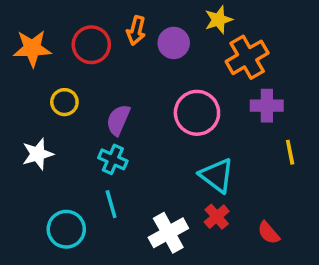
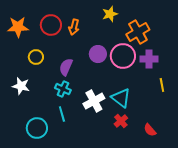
yellow star: (218, 20) -> (110, 14), moved
orange arrow: (136, 30) -> (74, 27), moved
purple circle: (174, 43) -> (98, 54), moved
pink circle: (197, 113) -> (123, 56), moved
white star: (38, 154) -> (21, 86), turned 30
white cross: (168, 233) -> (94, 101), moved

